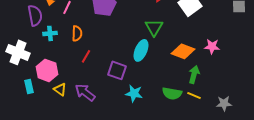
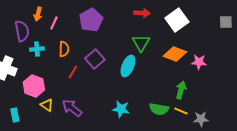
orange diamond: (183, 51) -> (175, 54), moved
purple square: (117, 70) -> (95, 59), moved, turned 30
cyan rectangle: (29, 86) -> (15, 115), moved
gray star: (224, 103) -> (201, 119), moved

